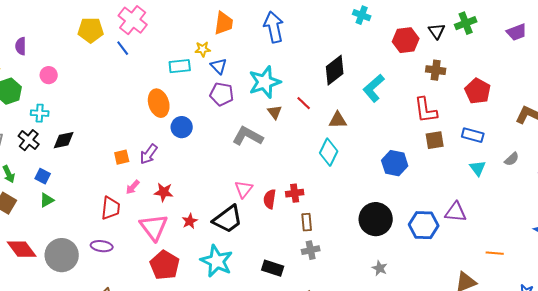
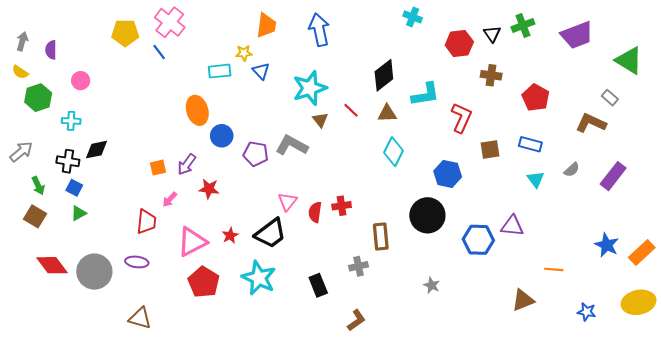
purple trapezoid: (517, 32) -> (577, 35), size x1.5
cyan L-shape: (374, 88) -> (425, 94), turned -148
purple pentagon: (222, 94) -> (256, 154), moved
red L-shape: (426, 110) -> (461, 118), moved, turned -148
brown triangle: (338, 120) -> (387, 113), moved
black cross: (29, 140) -> (68, 161), moved, turned -30
cyan diamond: (329, 152) -> (394, 152), moved
red star: (164, 192) -> (209, 189), moved
black circle: (376, 219) -> (427, 215), moved
brown rectangle: (307, 222) -> (381, 237), moved, size x1.4
pink triangle: (154, 227) -> (192, 242), turned 40
black rectangle: (273, 268) -> (318, 285), turned 50

